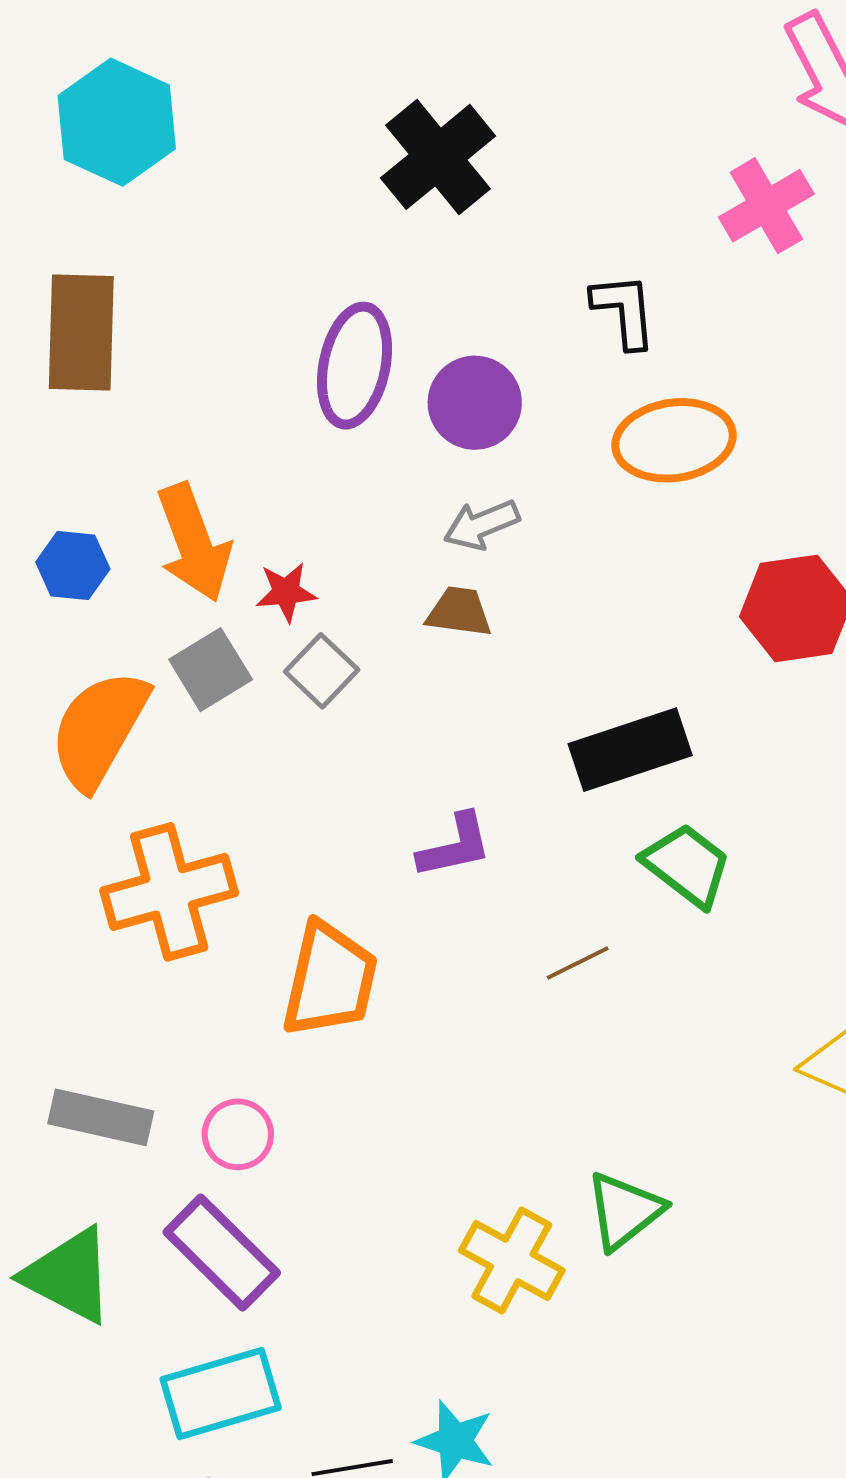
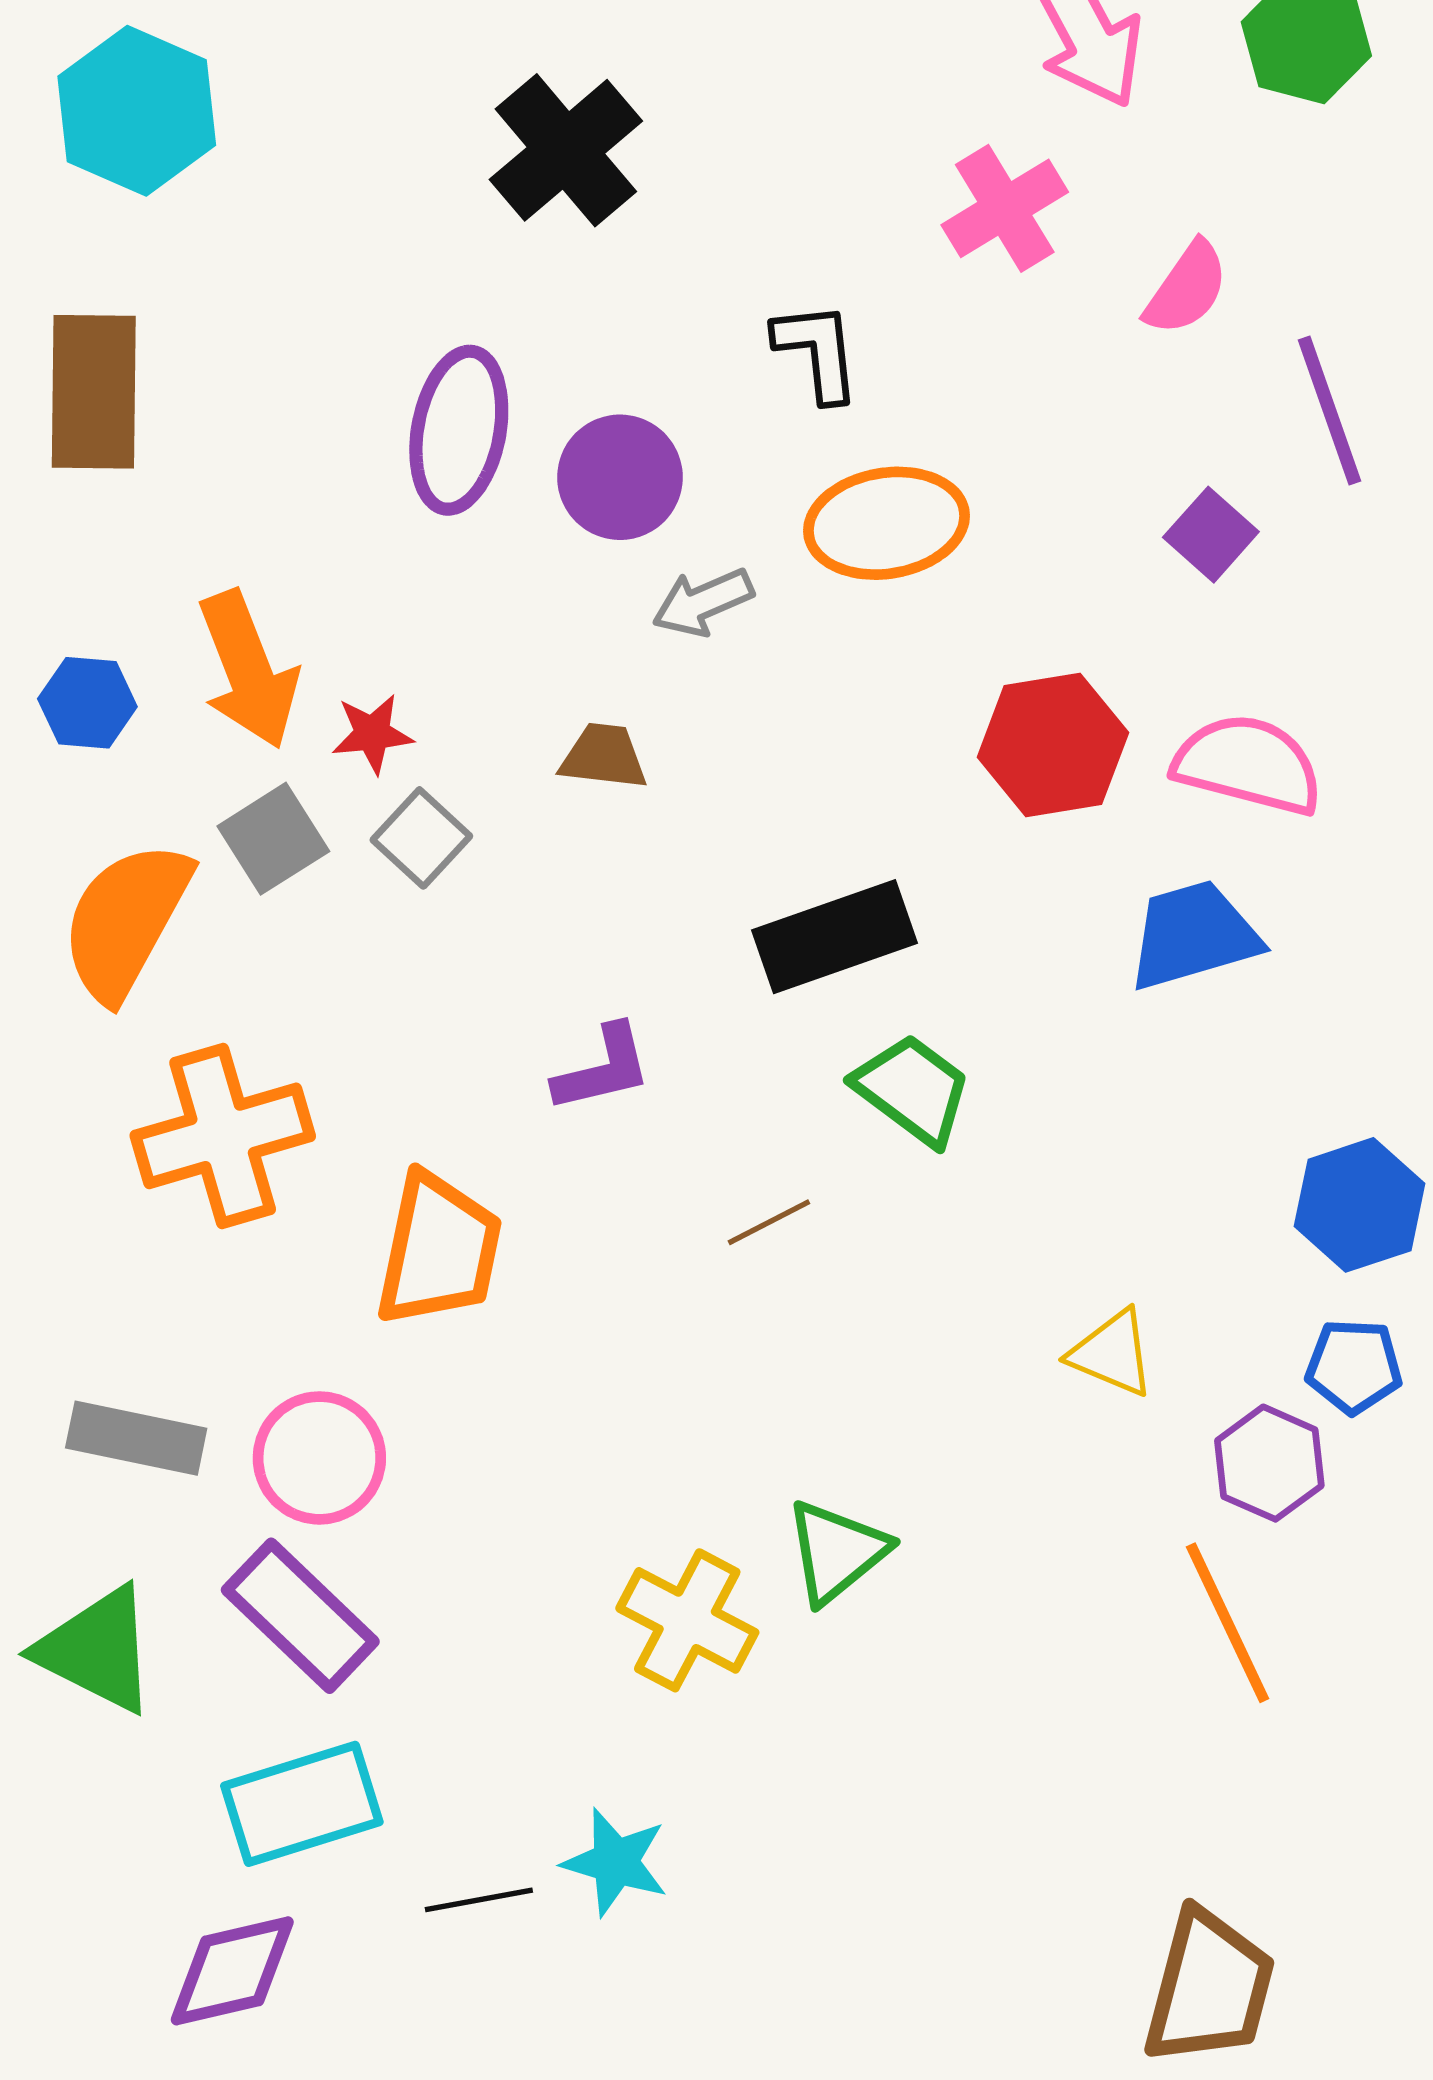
gray arrow: (482, 525) -> (703, 602), moved
pink circle: (238, 1134) -> (319, 1458), size x1.4

